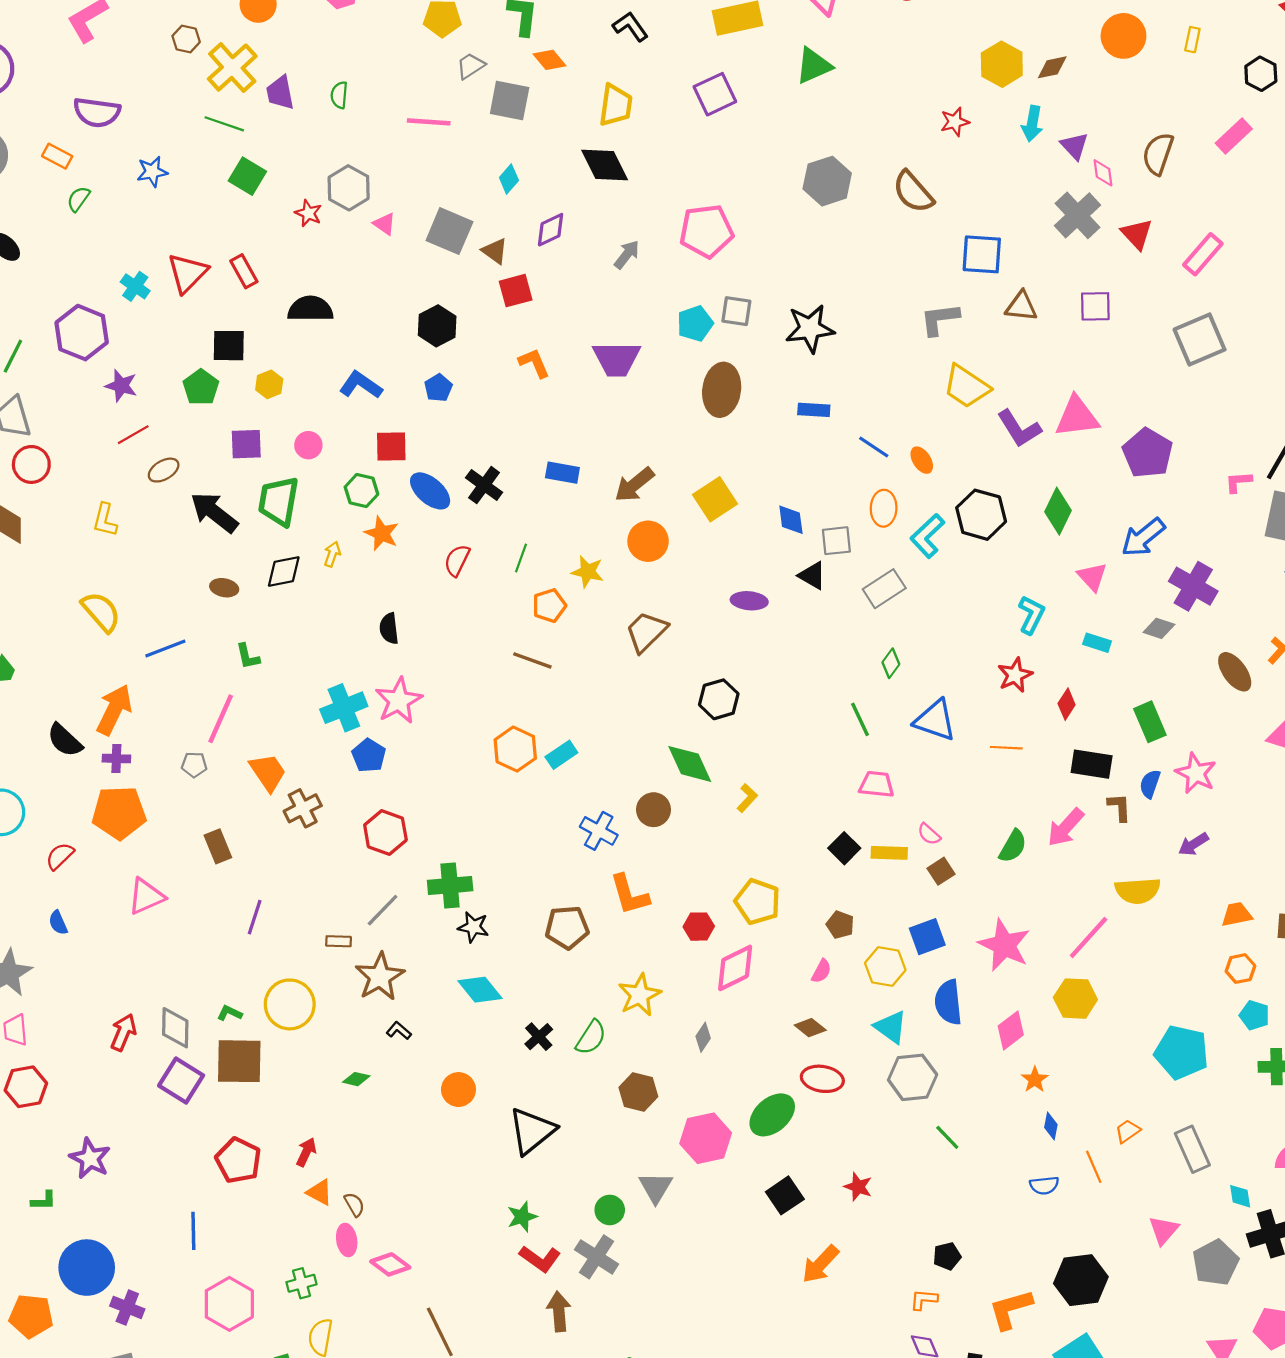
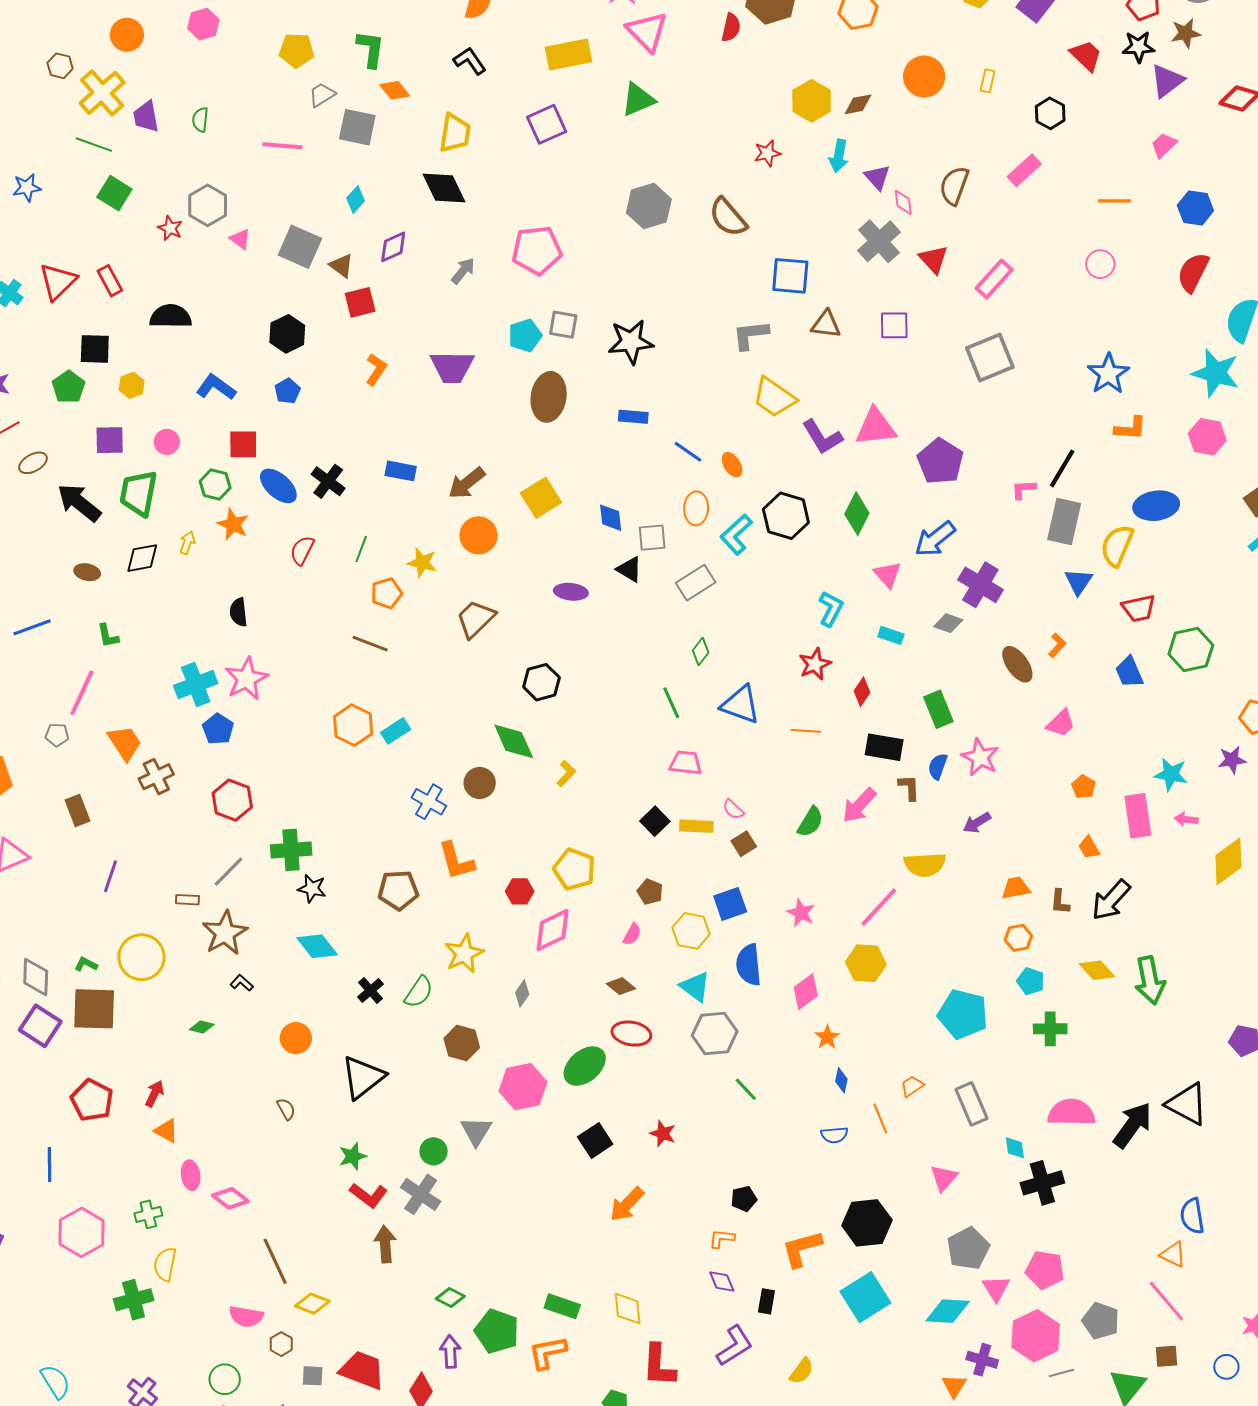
orange L-shape: (534, 363) -> (376, 369), turned 56
pink star: (1004, 945) -> (801, 913), size x0.6
brown semicircle: (354, 1204) -> (286, 1109), moved
gray pentagon: (1216, 1263) -> (968, 1248), moved

